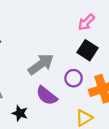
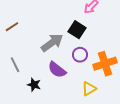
black square: (88, 50) -> (77, 30), moved

